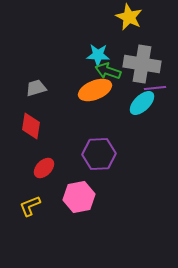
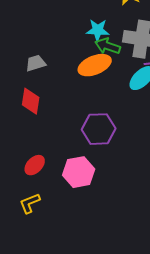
red ellipse: (44, 168) -> (35, 165), moved
yellow L-shape: (30, 206) -> (30, 203), moved

